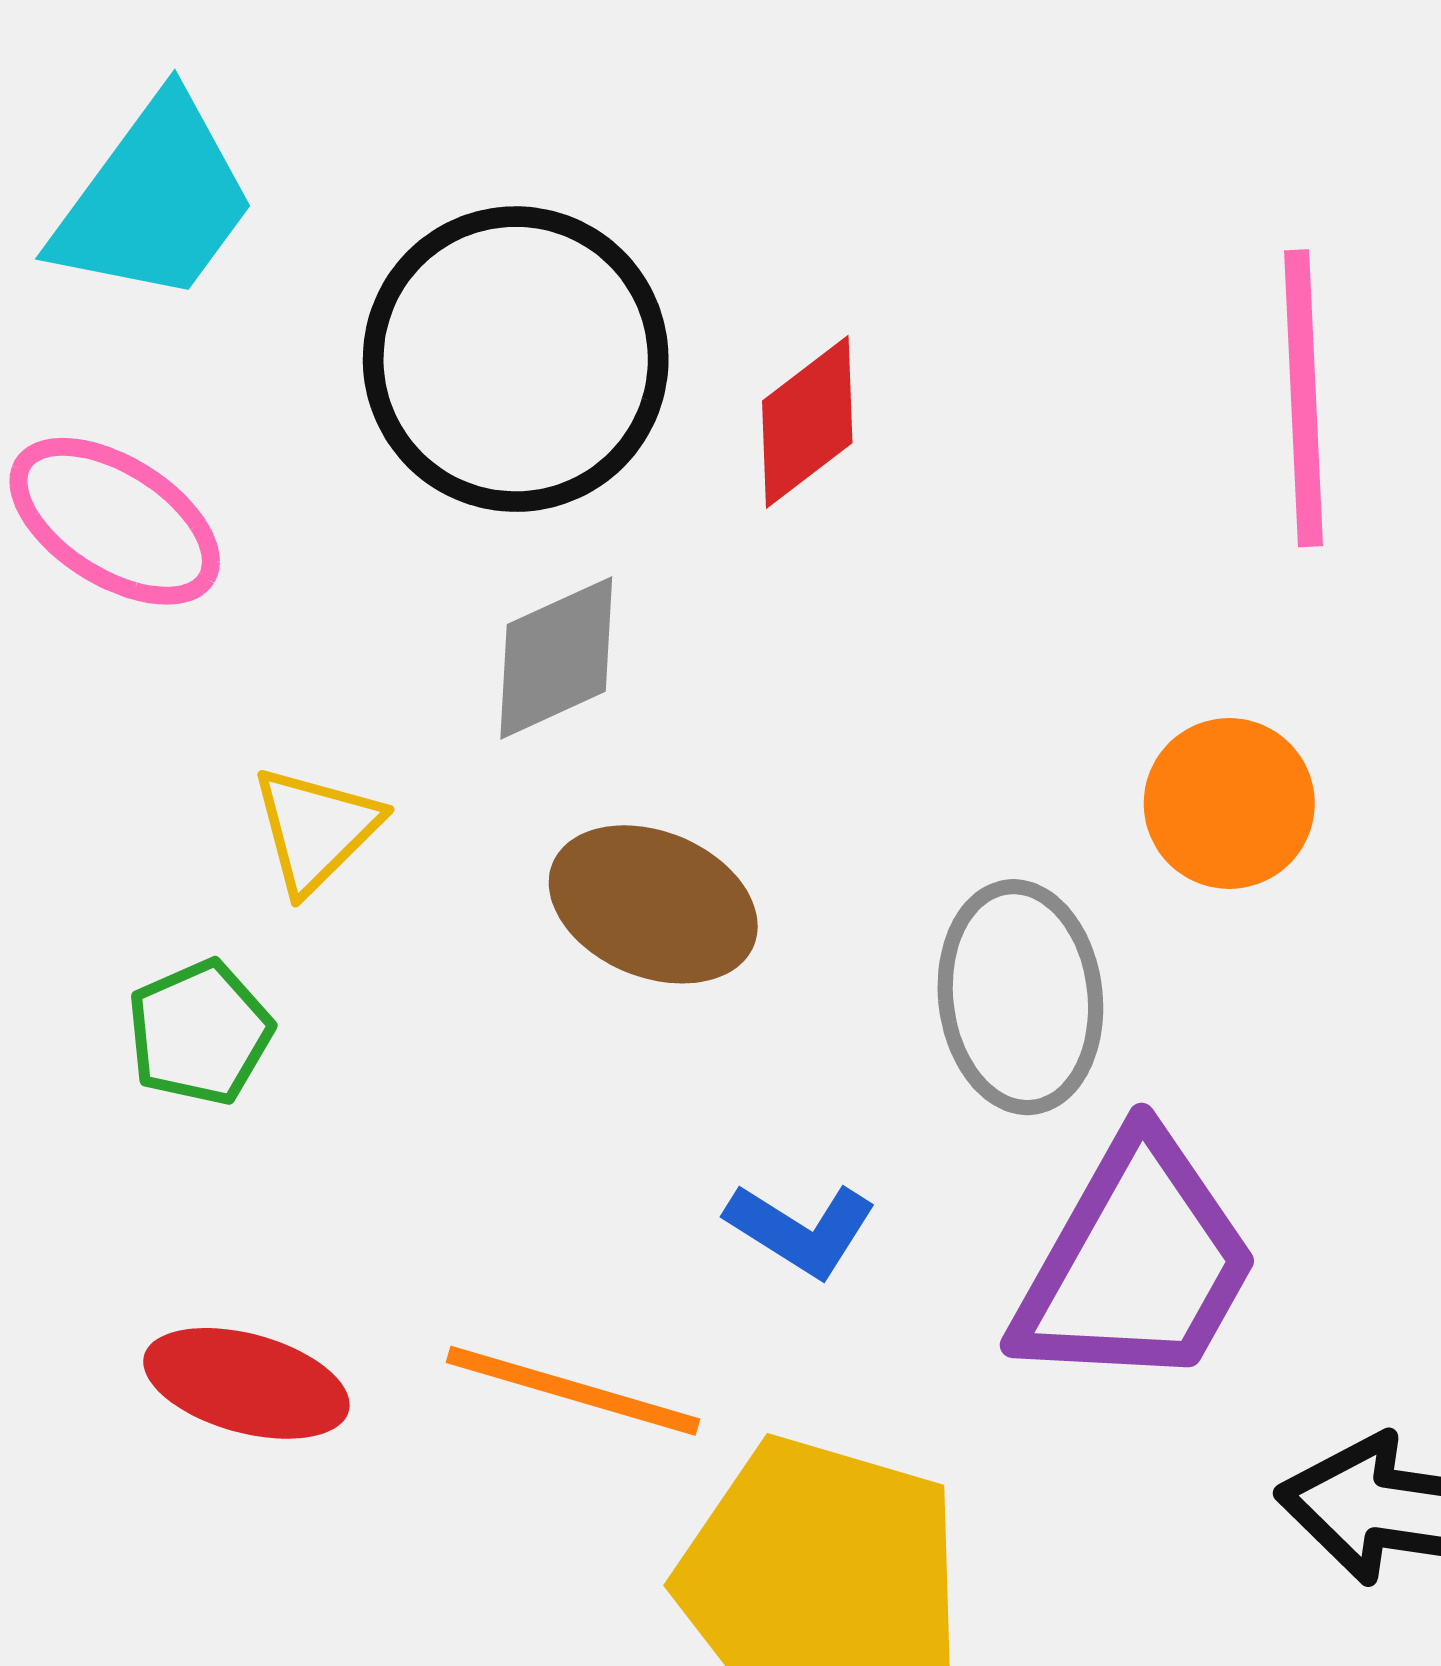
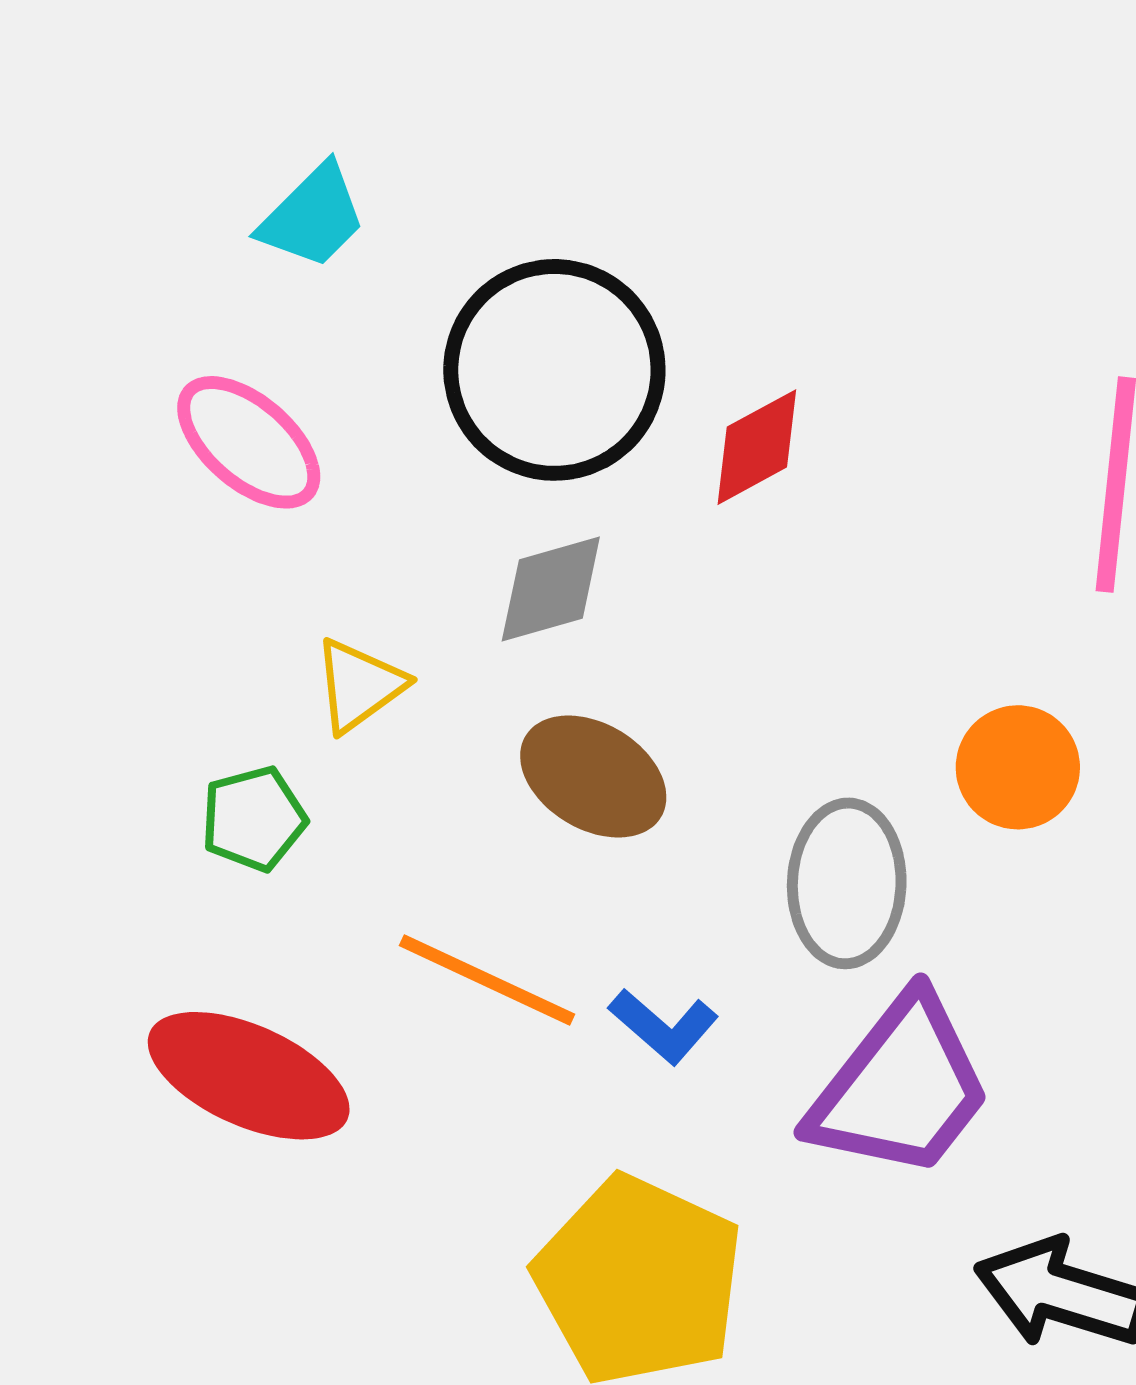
cyan trapezoid: (155, 200) -> (313, 216), size x0.7
red ellipse: (246, 1383) -> (249, 1076), size x1.4
orange line: (573, 1391) -> (487, 980), moved

